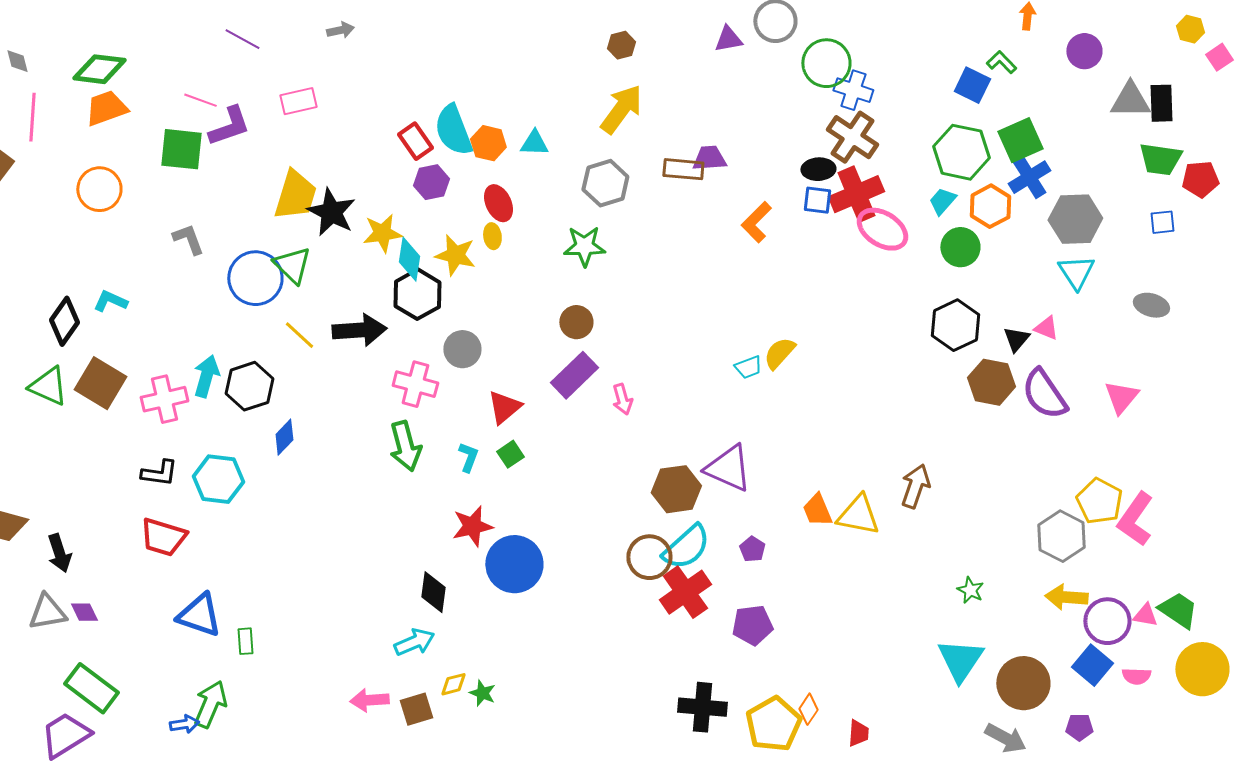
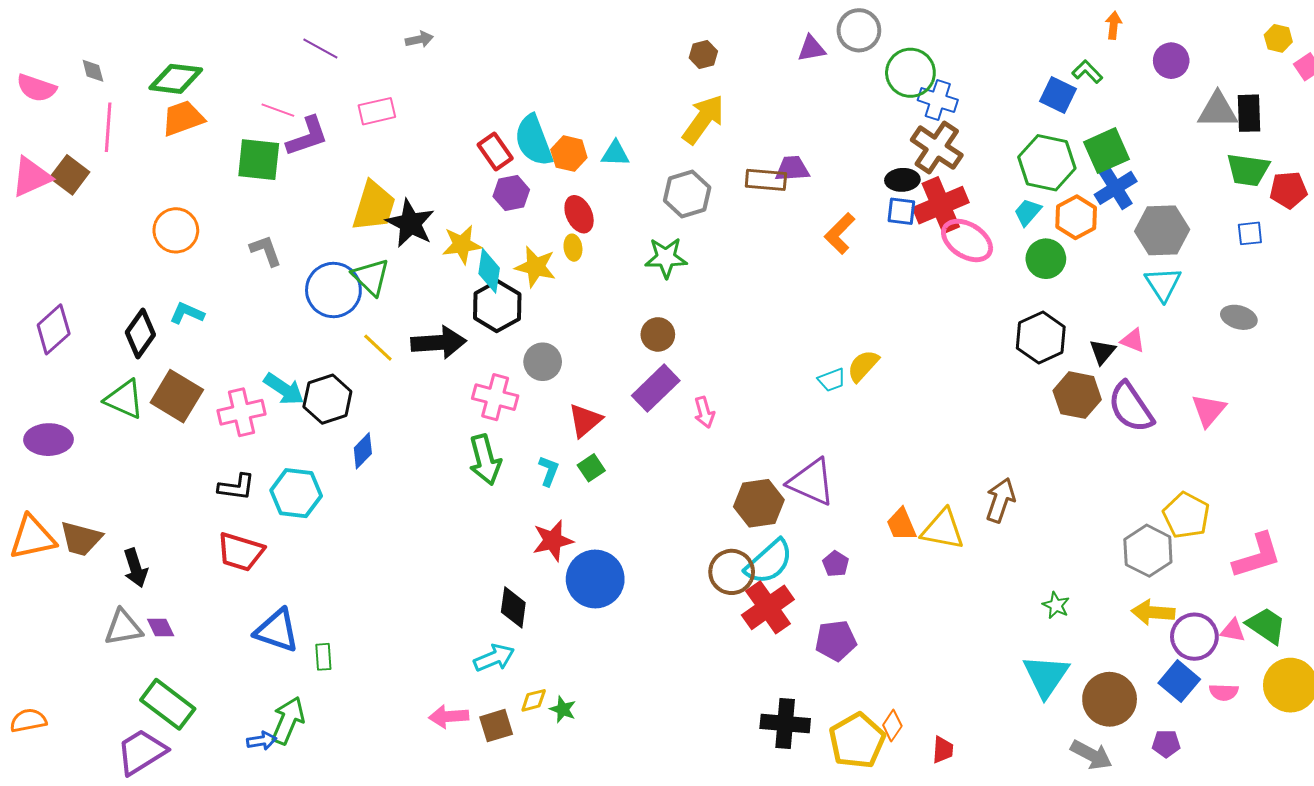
orange circle: (99, 189) -> (176, 230), moved
cyan arrow: (206, 376) -> (284, 389), turned 108
pink L-shape: (1135, 519) -> (1257, 556), moved, turned -142

